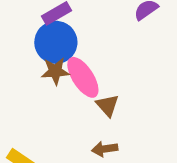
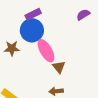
brown star: (55, 71) -> (12, 48), moved

